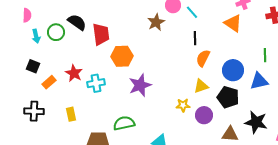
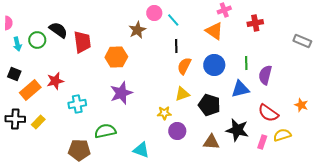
orange hexagon: (122, 56) -> (116, 57), moved
blue circle: (233, 70) -> (214, 65), moved
red star: (74, 73) -> (55, 81), turned 30
orange rectangle: (49, 82) -> (30, 90), size x1.5
cyan cross: (96, 83) -> (77, 104), moved
yellow rectangle: (71, 114) -> (38, 122), moved, turned 56
purple circle: (204, 115) -> (177, 131), moved

